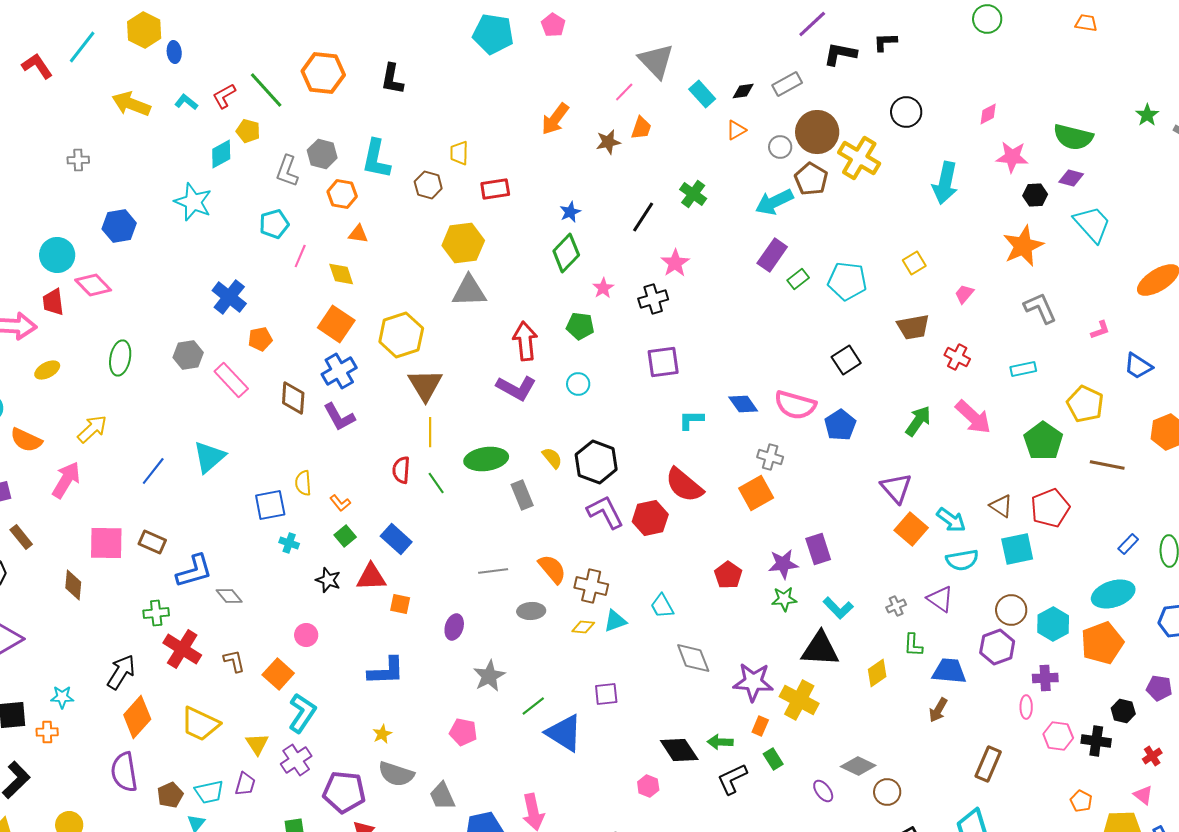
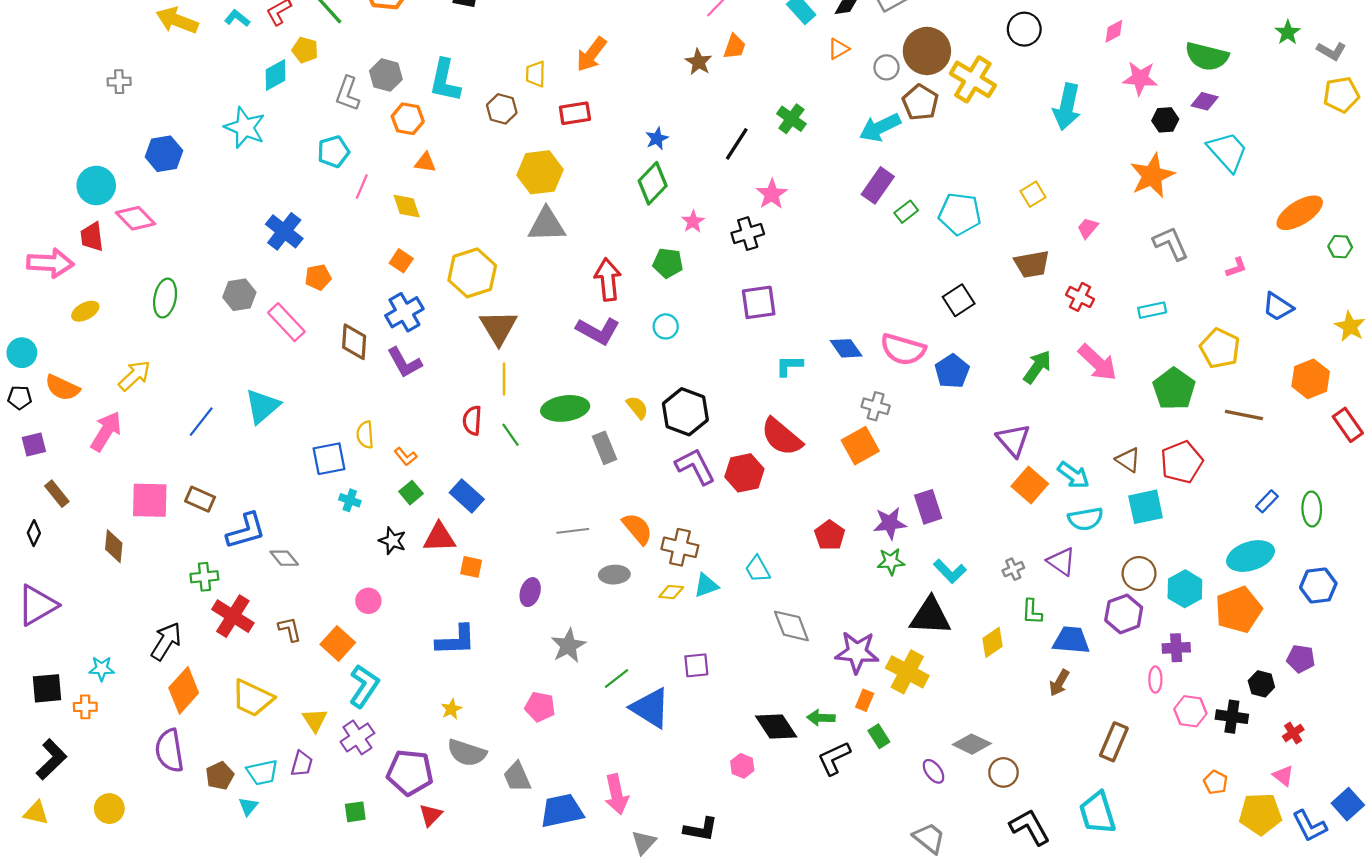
orange arrow: (555, 119) -> (591, 54), moved
brown star: (608, 142) -> (698, 62), turned -30
orange square: (336, 324) -> (401, 261), size x0.6

